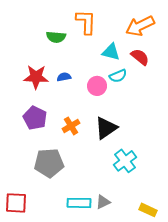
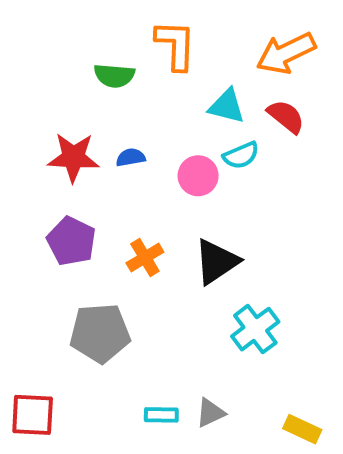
cyan rectangle: (79, 203) -> (161, 415), size x0.7

